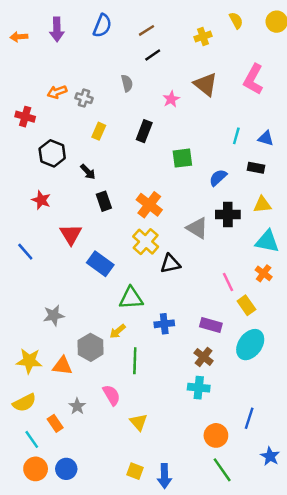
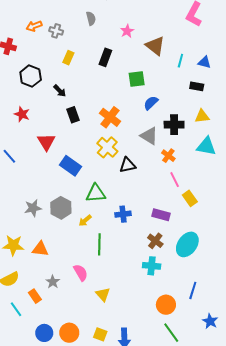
brown triangle: (206, 84) -> (155, 46), moved
blue semicircle: (218, 178) -> (151, 103), moved
orange cross: (264, 273) -> (168, 156), moved
cyan ellipse: (250, 345) -> (187, 244), moved
gray hexagon: (91, 347) -> (61, 208), moved
orange circle: (36, 469) -> (69, 333), moved

